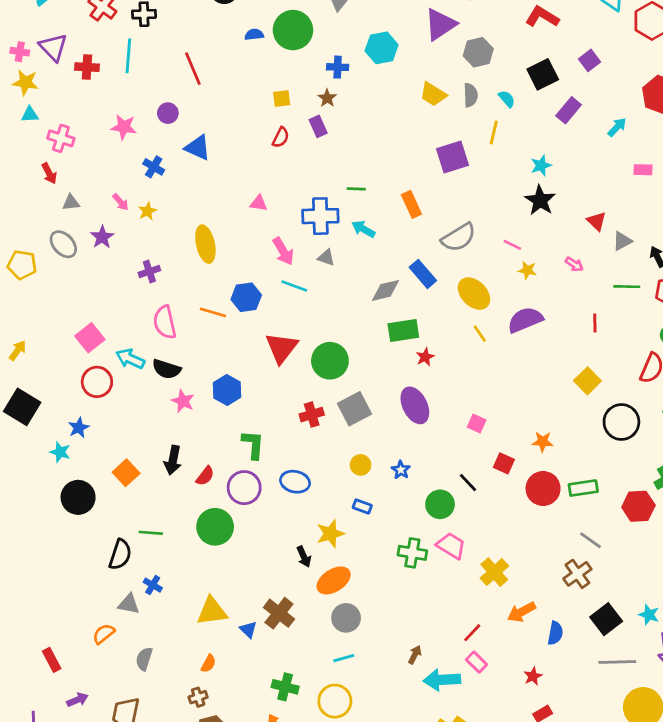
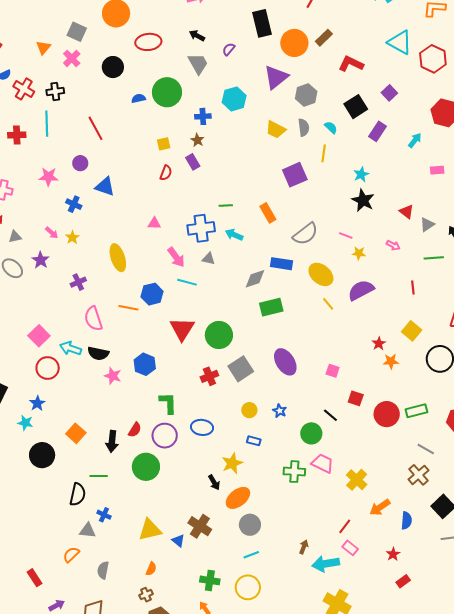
blue rectangle: (423, 274) -> (281, 264), turned -35
red star: (425, 357) -> (379, 343), moved
orange star: (543, 442) -> (391, 361), moved
black arrow: (173, 460) -> (112, 441), moved

